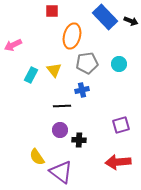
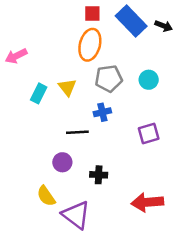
red square: (52, 11) -> (92, 13), moved
purple square: (121, 125) -> (149, 134), moved
purple circle: (60, 130) -> (62, 162), moved

